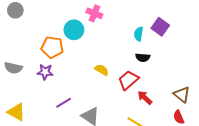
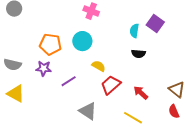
cyan circle: (74, 30) -> (82, 41), moved
red trapezoid: (128, 80) -> (111, 85), moved
purple line: (64, 103) -> (69, 81), moved
yellow triangle: (16, 112) -> (16, 94), moved

